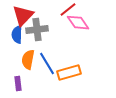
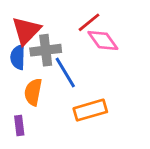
blue line: (47, 64) -> (65, 72), moved

